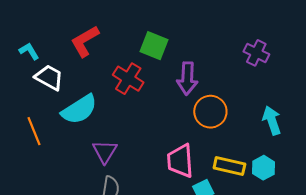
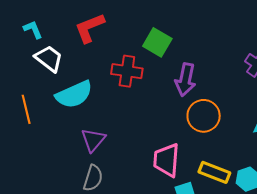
red cross: (128, 79) -> (127, 71), turned -32

